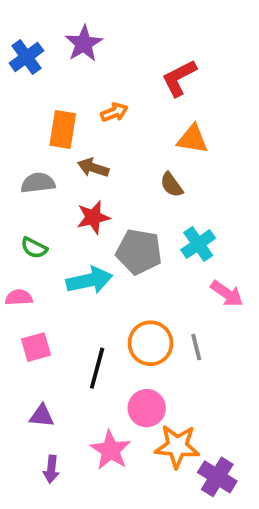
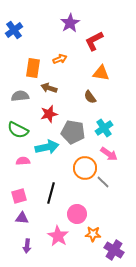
purple star: (84, 44) -> (70, 23), moved
green semicircle: (34, 248) -> (18, 130), size x1.5
pink arrow: (227, 294) -> (109, 154), moved
pink semicircle: (19, 297) -> (23, 161), moved
orange circle: (150, 343) -> (85, 168), moved
pink square: (36, 347) -> (19, 196), moved
gray line: (196, 347) -> (103, 182), turned -32
orange star: (177, 446) -> (93, 234), size x0.7

